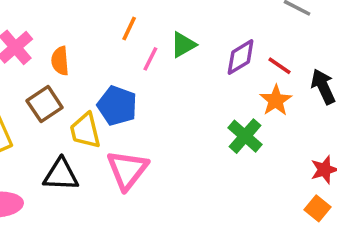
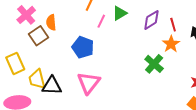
red line: (279, 66) -> (173, 25), turned 40
brown square: (45, 104) -> (38, 36), moved
yellow trapezoid: (85, 131) -> (37, 79), moved

